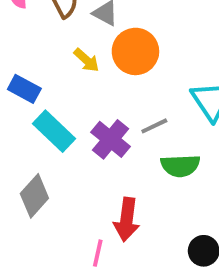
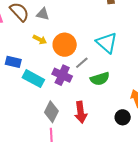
orange circle: (135, 51) -> (65, 45), moved
gray diamond: (34, 196) -> (51, 112), moved
pink line: (98, 253) -> (51, 135), moved

